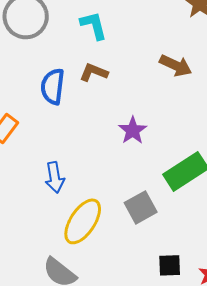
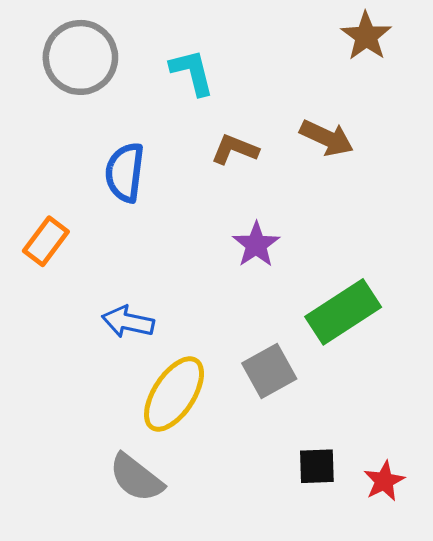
brown L-shape: (94, 72) -> (235, 149), moved
blue arrow: (55, 177) -> (128, 322), turned 112

